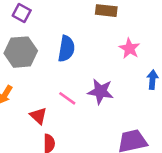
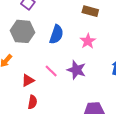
pink star: (130, 48) -> (88, 41), moved
red triangle: (38, 116) -> (28, 80), turned 40

